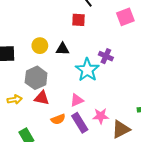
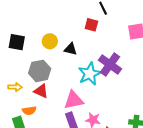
purple cross: (106, 56) -> (110, 64), size x1.6
pink triangle: (77, 100) -> (74, 100), size x1.5
orange semicircle: (58, 119) -> (29, 111), moved

